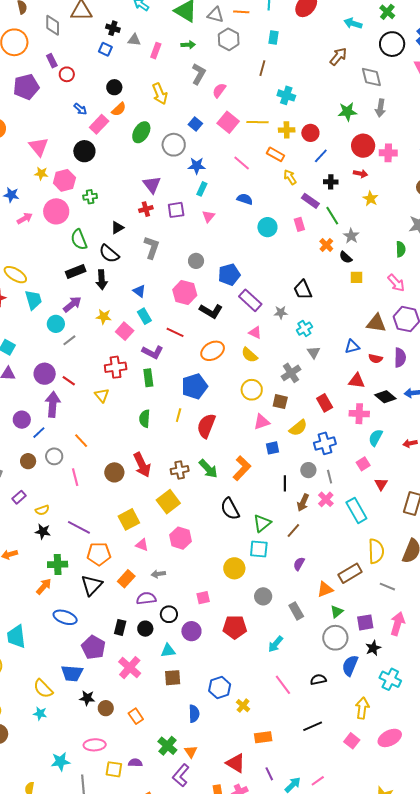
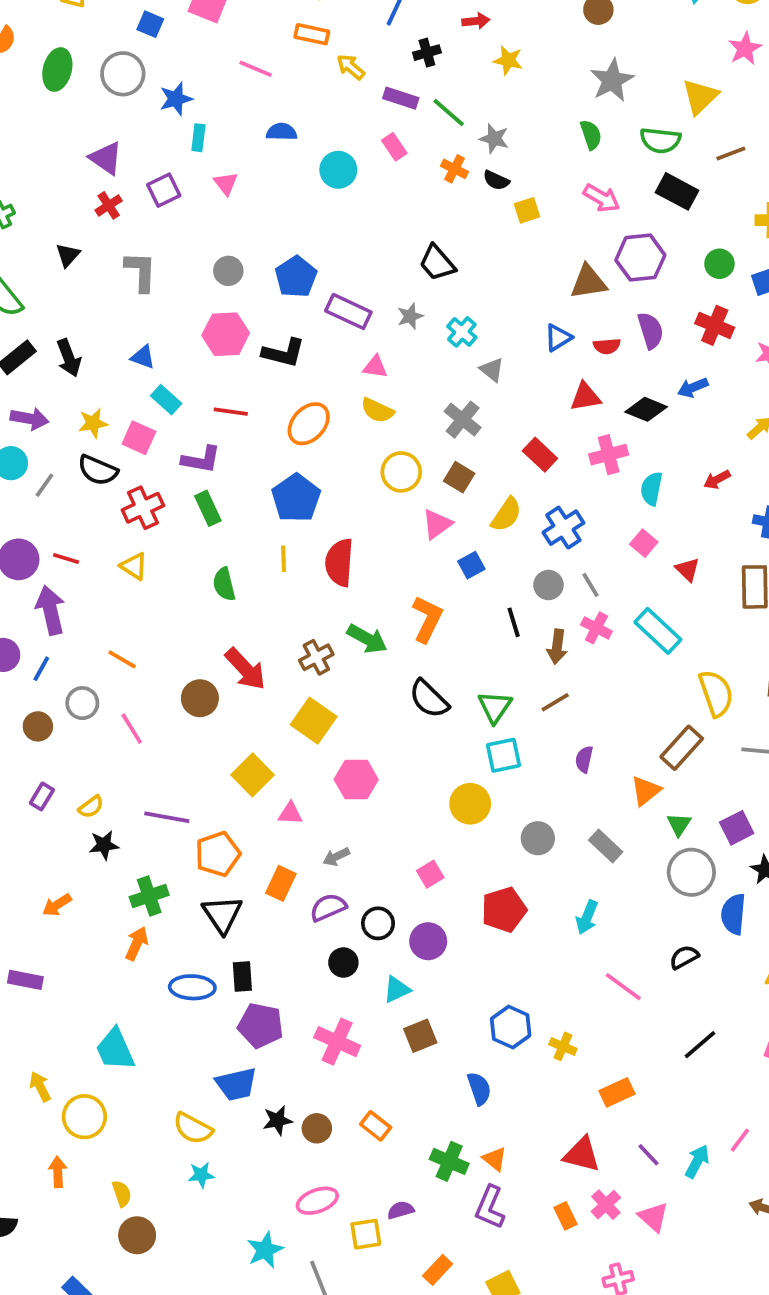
black semicircle: (109, 254) -> (98, 470), moved
purple arrow: (72, 304) -> (30, 419), turned 66
brown square: (280, 402) -> (459, 477), turned 35
brown line: (293, 530) -> (555, 702), turned 35
black rectangle: (120, 627) -> (242, 977), moved

